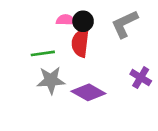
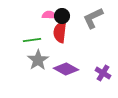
purple cross: (141, 78) -> (103, 73), moved
gray star: (51, 80) -> (38, 60), turned -30

